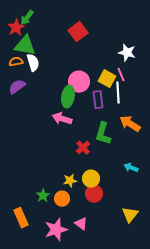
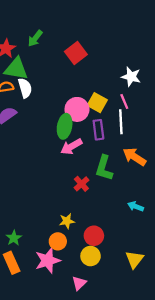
green arrow: (27, 18) -> (35, 38), moved
yellow square: (107, 79) -> (97, 103), moved
pink arrow: (62, 119) -> (71, 147), moved, turned -48
yellow circle: (91, 179) -> (91, 256), moved
green star: (43, 196) -> (14, 238), moved
pink triangle: (81, 224) -> (79, 283), moved, turned 40
pink star: (56, 230) -> (48, 261), moved

